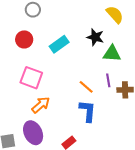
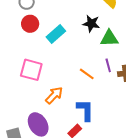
red circle: (24, 39) -> (30, 24), moved
orange arrow: (41, 105) -> (54, 95), moved
blue L-shape: (88, 111) -> (85, 110), moved

